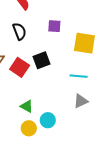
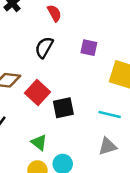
black semicircle: (19, 31) -> (44, 47), turned -138
black square: (42, 60) -> (63, 108), moved

